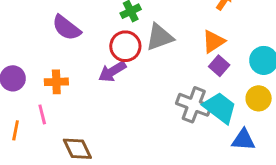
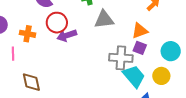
red circle: (125, 46) -> (57, 23), moved
purple square: (219, 66) -> (140, 48), turned -32
gray cross: (194, 105) -> (121, 58), moved, turned -30

